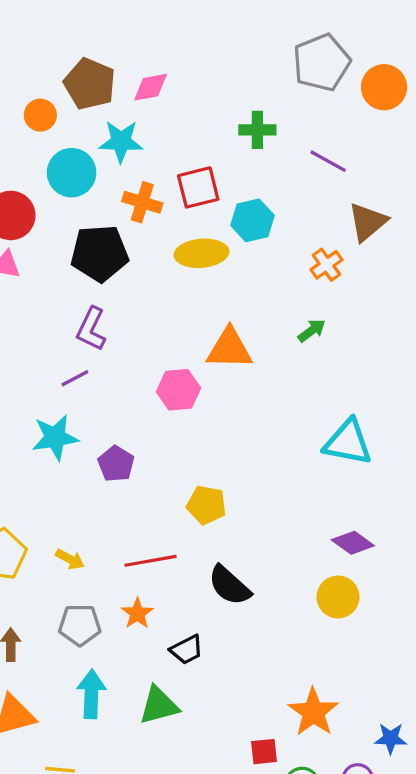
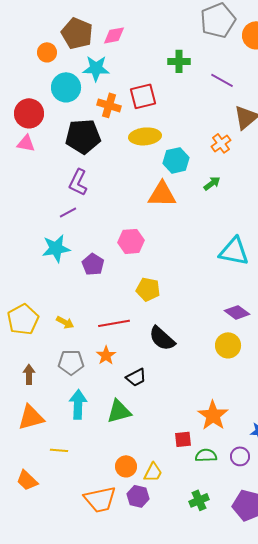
cyan hexagon: (252, 220) -> (176, 160), moved
pink hexagon: (178, 390) -> (131, 241), moved

